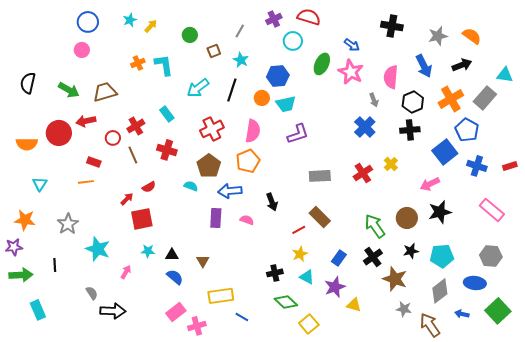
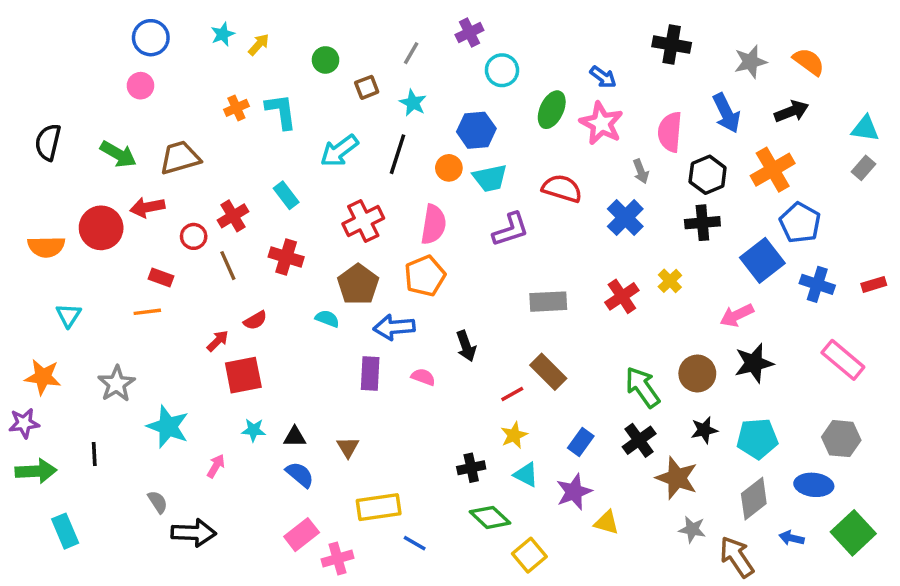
red semicircle: (309, 17) -> (562, 188), moved
gray rectangle: (485, 98) -> (864, 168), moved, size x0.6

